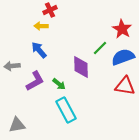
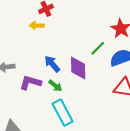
blue arrow: (39, 50) -> (52, 64), moved
purple L-shape: (35, 81) -> (30, 83), turned -135

